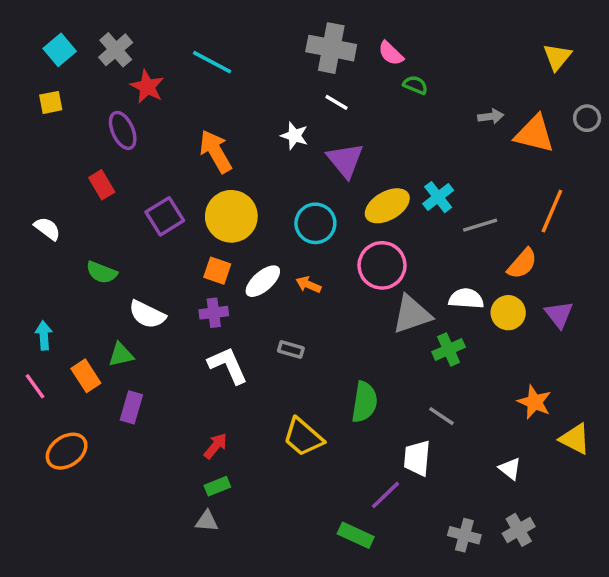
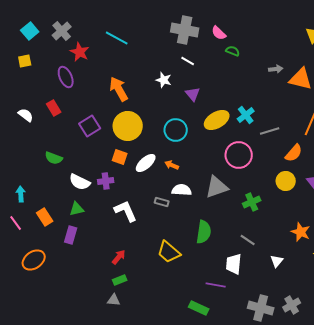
purple triangle: (345, 160) -> (193, 94), size x0.7
white semicircle: (47, 229) -> (26, 115), moved
pink circle: (382, 265) -> (239, 155), moved
white semicircle: (466, 299) -> (182, 190), moved
purple cross: (214, 313) -> (106, 181), moved
gray triangle: (412, 314) -> (217, 187), moved
green triangle: (121, 355) -> (77, 209), moved
white triangle: (510, 469) -> (277, 261), moved, turned 32
purple line: (386, 495) -> (216, 285), turned 54
gray cross: (464, 535) -> (261, 308), size x1.4

